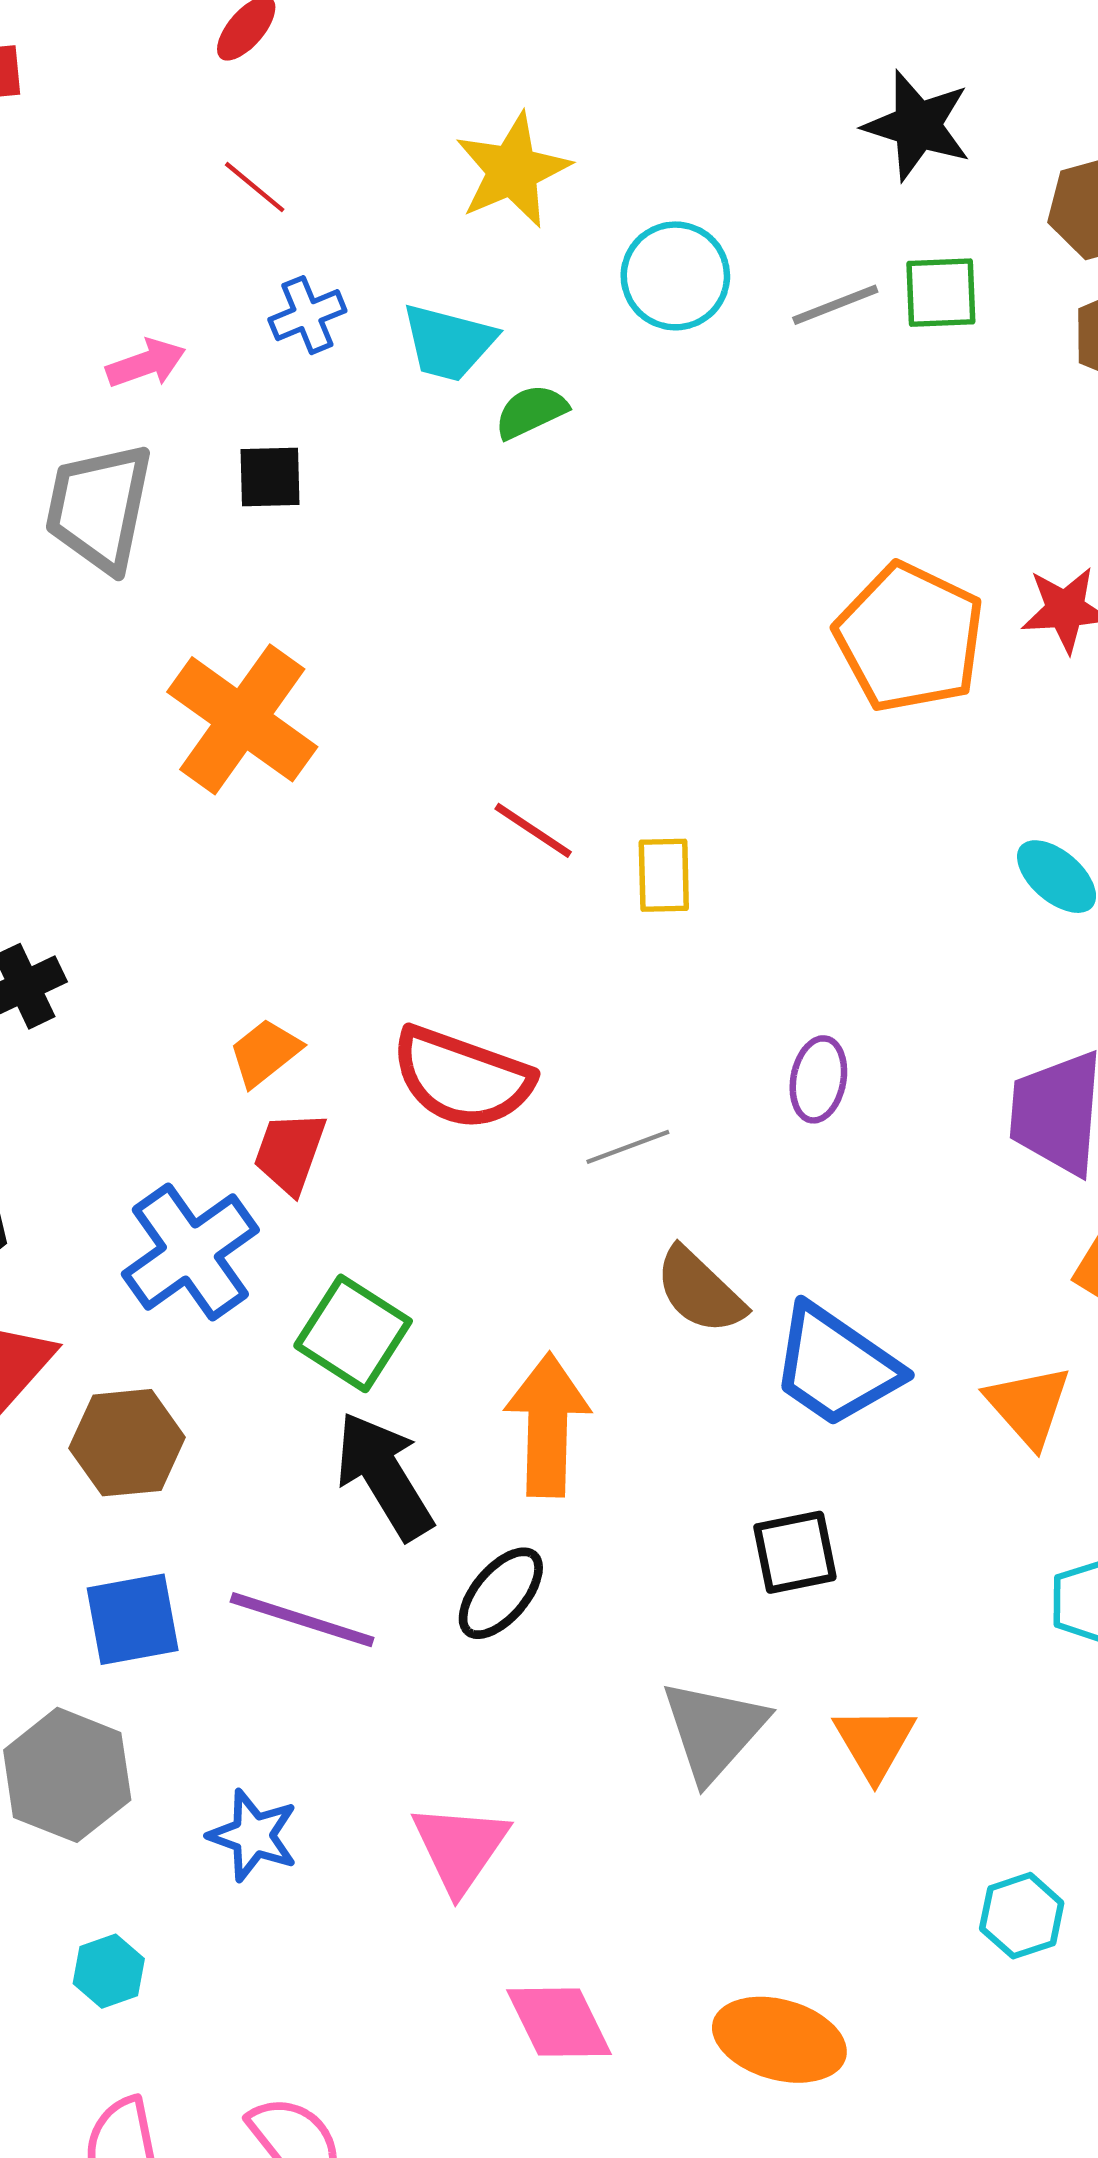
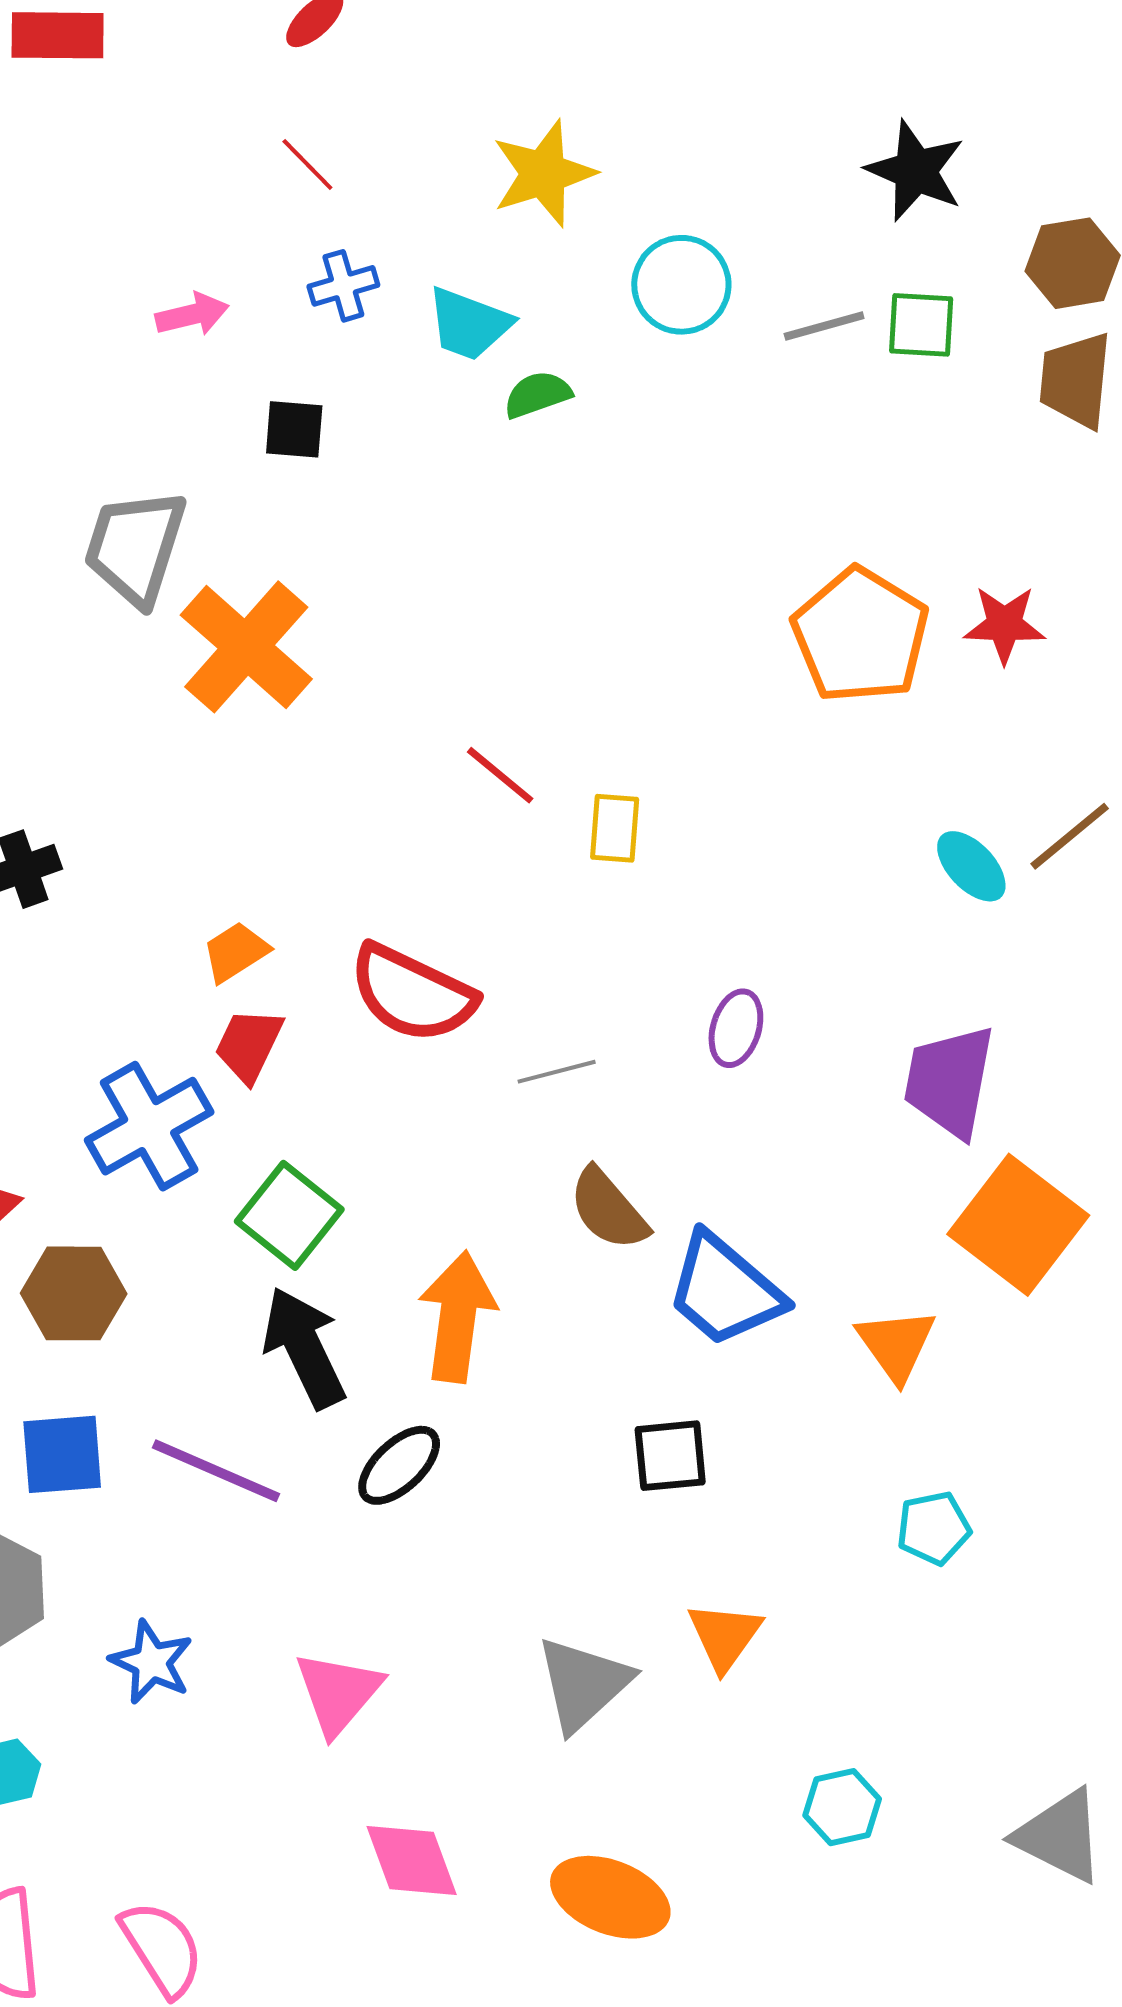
gray trapezoid: (99, 507) -> (135, 547), moved
gray triangle: (714, 1730) -> (583, 1684), moved

